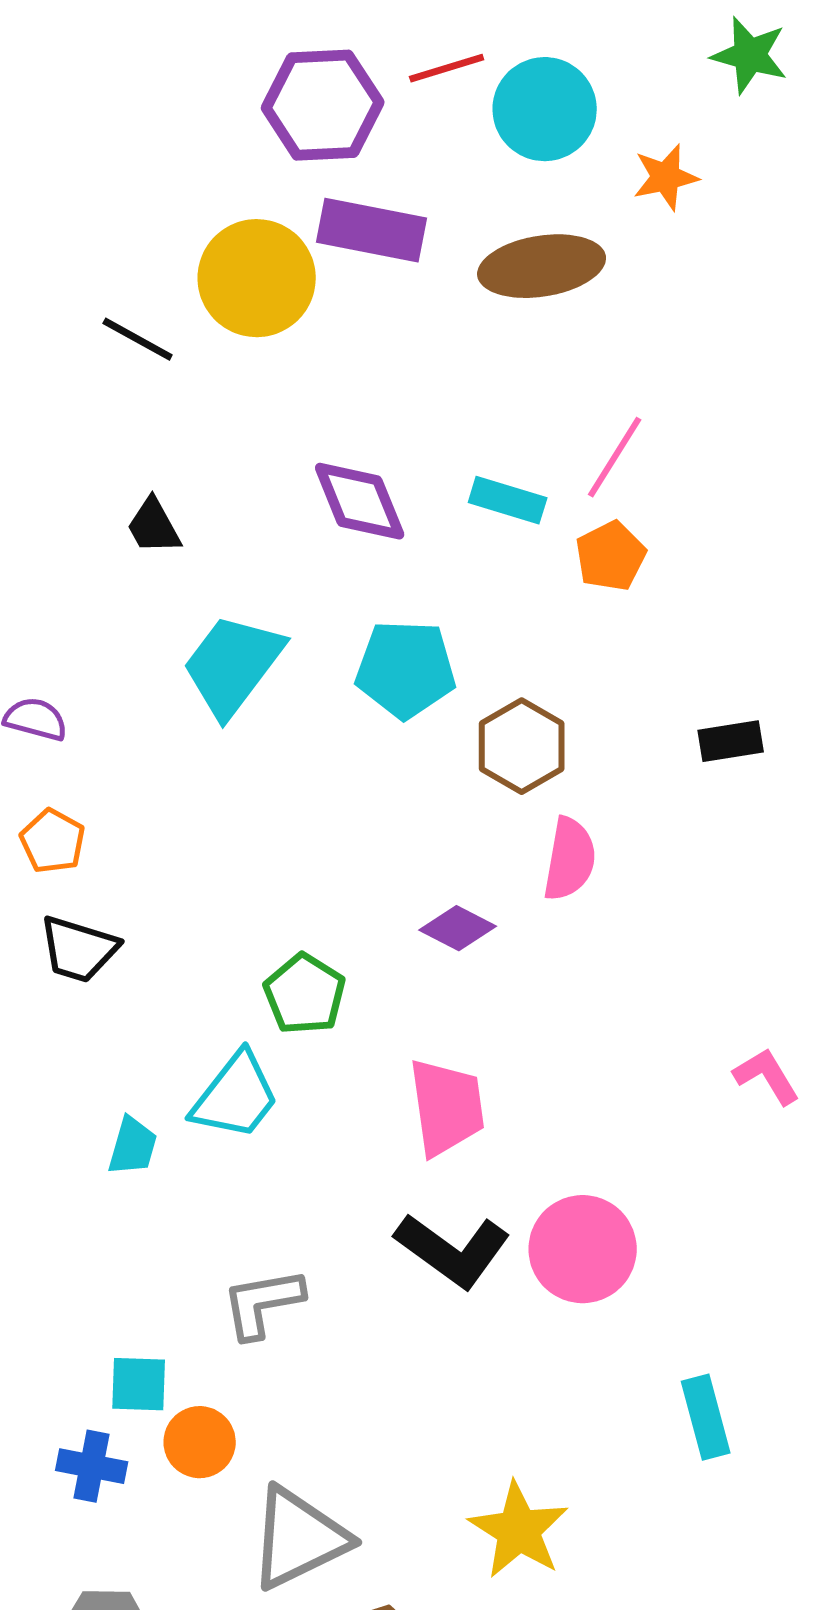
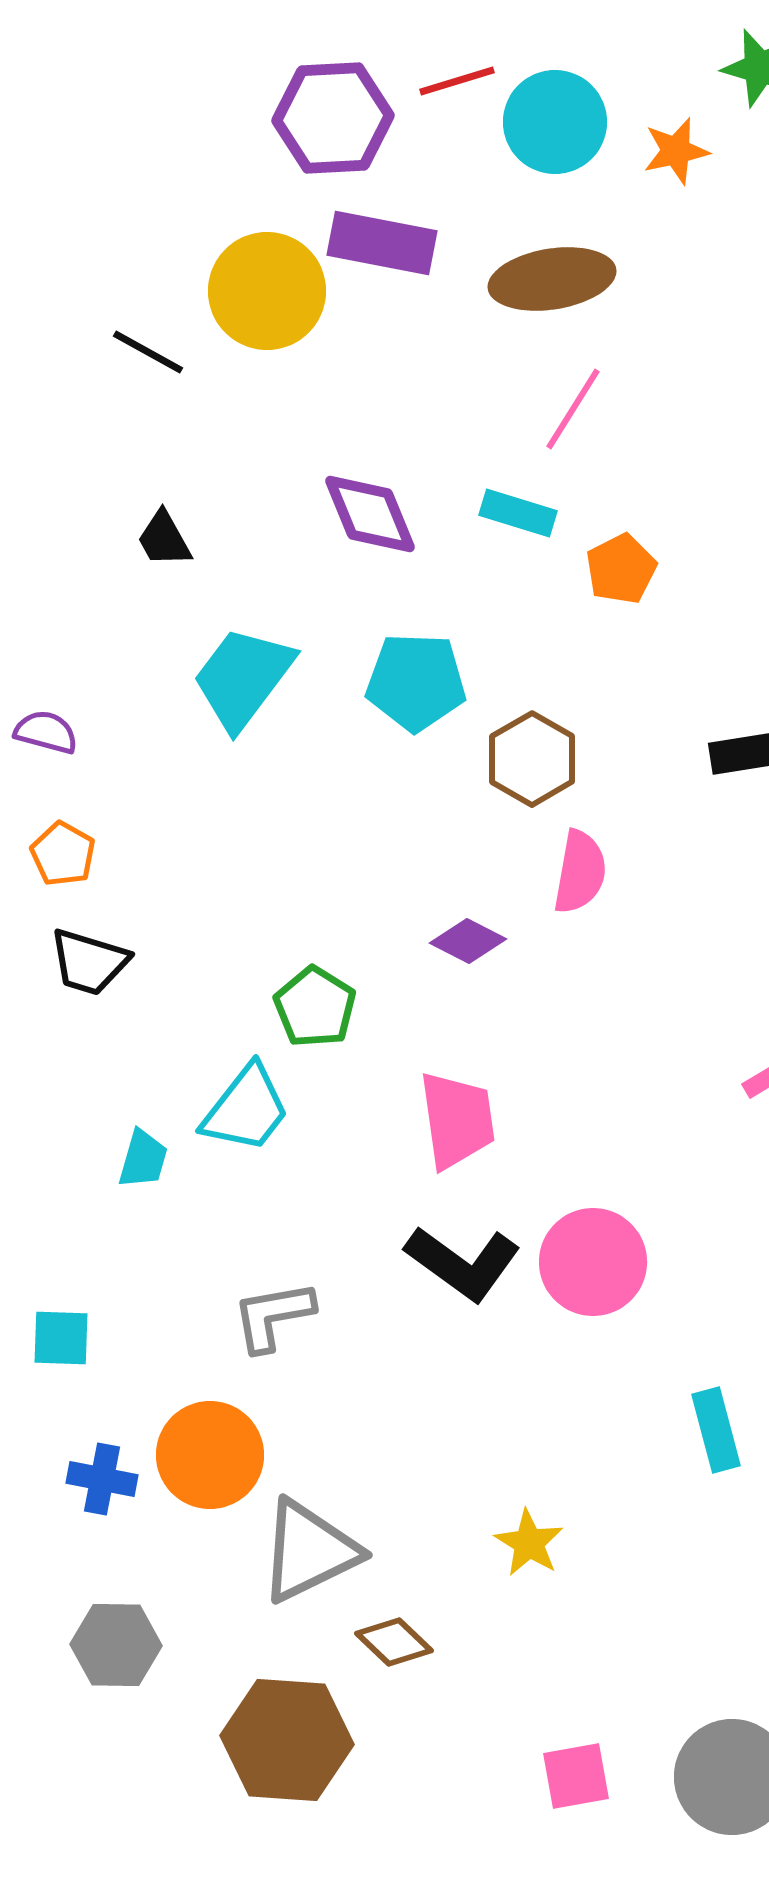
orange star: (666, 177) -> (676, 151), moved
pink line: (615, 457) -> (573, 409), moved
cyan square: (139, 1384) -> (61, 1338), moved
orange circle: (200, 1442) -> (210, 1455), size x1.5
yellow star: (519, 1530) -> (529, 1543), size x0.7

